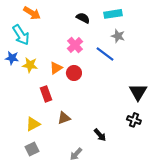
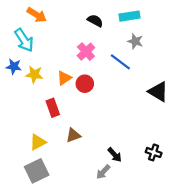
black triangle: (138, 92) -> (158, 92), moved, turned -30
black cross: (134, 120) -> (154, 152), moved
gray square: (32, 149) -> (37, 171), size x1.5
gray arrow: (76, 154) -> (103, 172), moved

